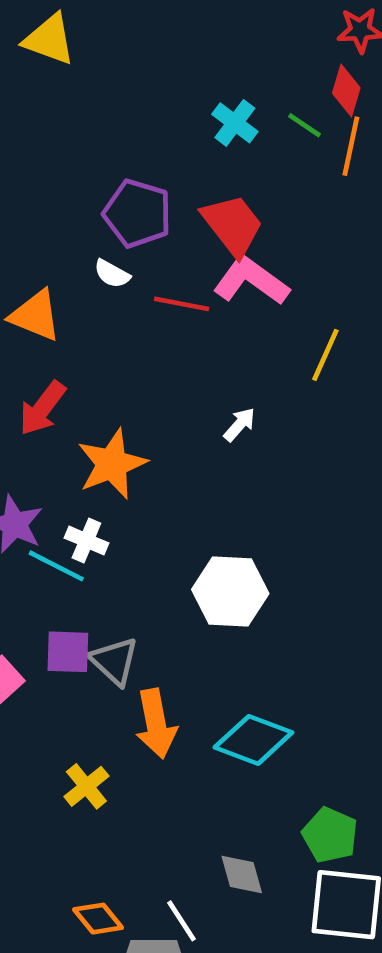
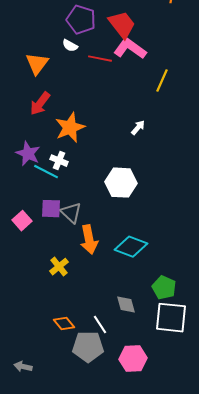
orange triangle: (35, 315) -> (37, 64), turned 45
white arrow: (240, 424) -> (138, 128), moved

